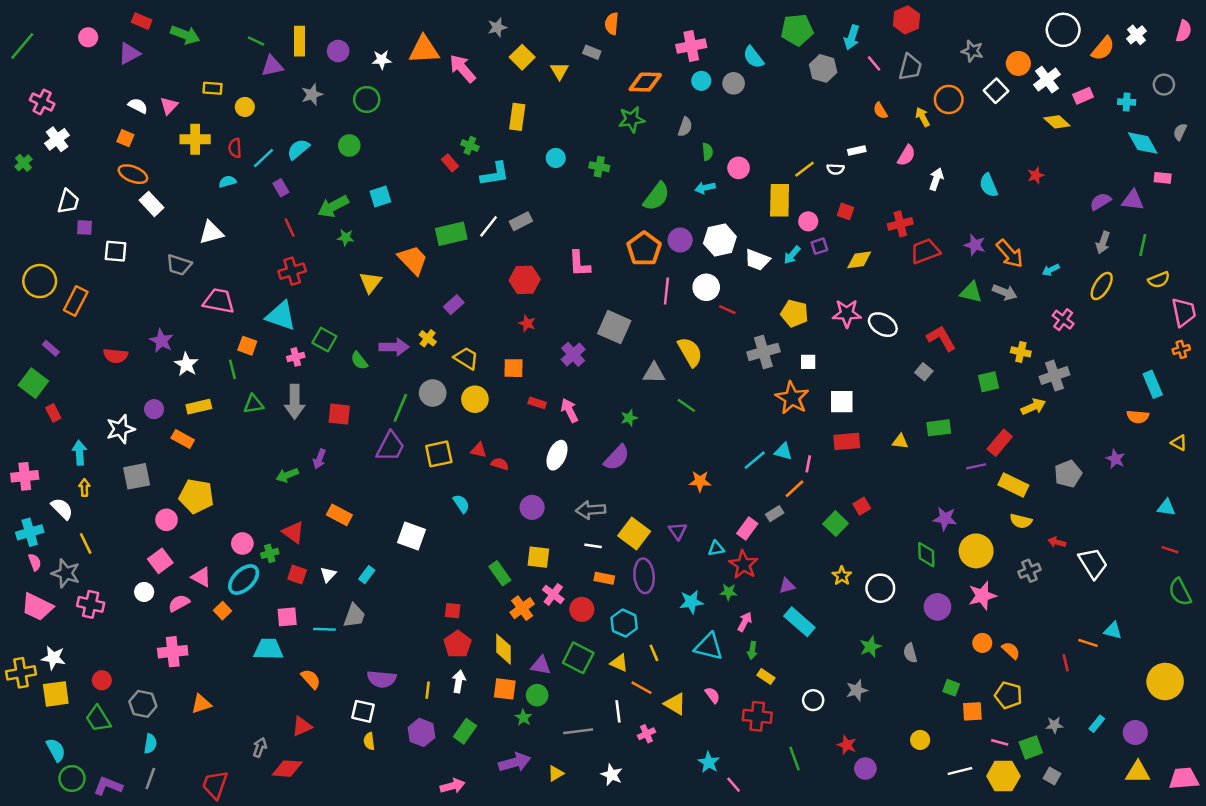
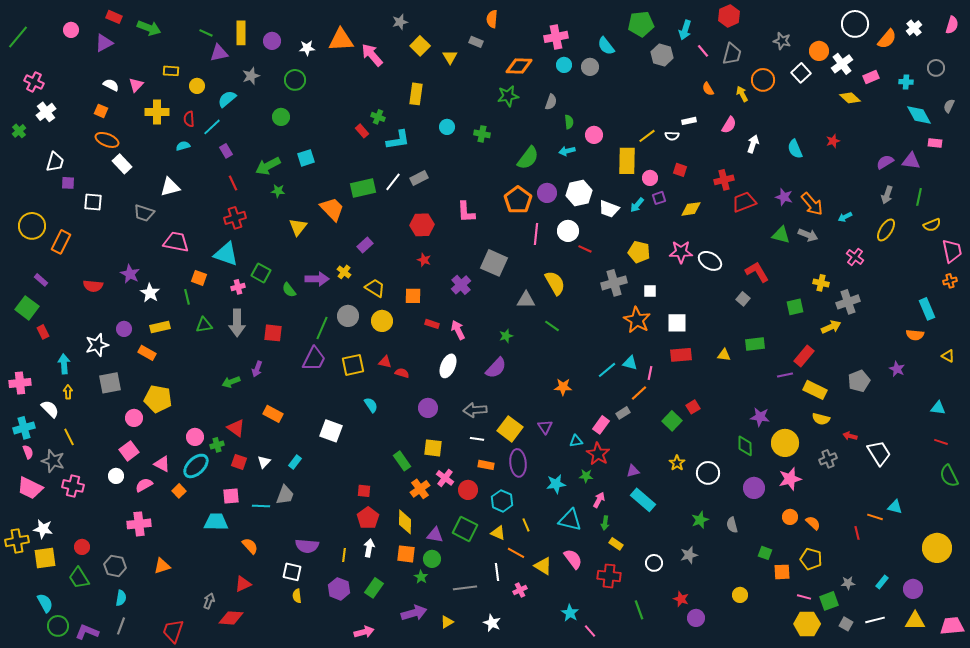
cyan semicircle: (298, 149) -> (227, 99), moved
pink semicircle: (712, 695) -> (573, 559), size x1.5
white line: (960, 771) -> (875, 620), moved

